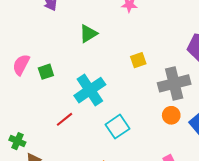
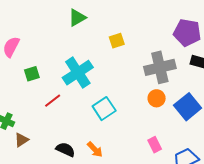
yellow square: (138, 60) -> (117, 41), moved
green square: (46, 72) -> (32, 74), moved

